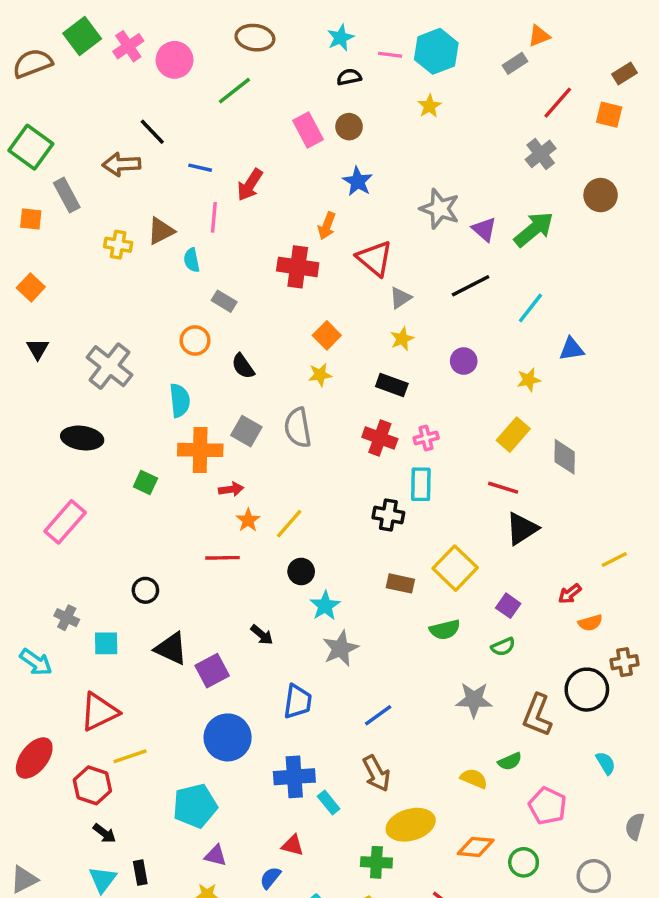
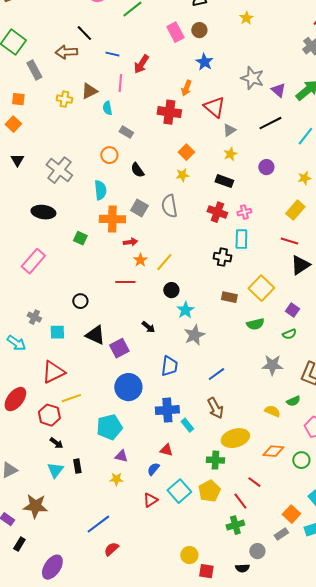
orange square: (31, 219) -> (18, 99), moved

